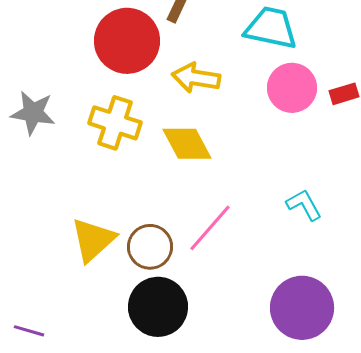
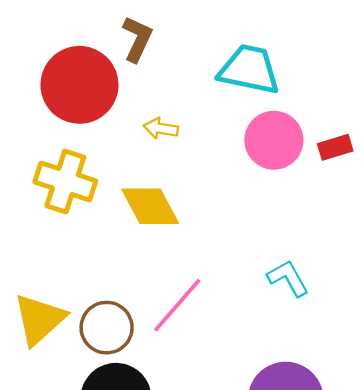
yellow arrow: (196, 78) -> (161, 128), size x0.6

